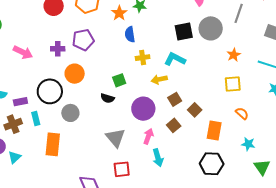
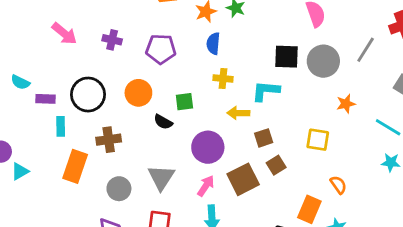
purple pentagon: (83, 40) -> (161, 49), moved
cyan L-shape: (175, 59) -> (266, 91), turned -35
orange circle: (75, 74) -> (138, 93), moved
yellow square: (233, 84) -> (318, 140), moved
brown square: (175, 99) -> (264, 138), moved
gray circle: (70, 113) -> (119, 189), moved
brown cross: (13, 124) -> (109, 140), moved
brown square: (174, 125) -> (243, 179), size x1.6
orange rectangle: (214, 130) -> (309, 209), moved

